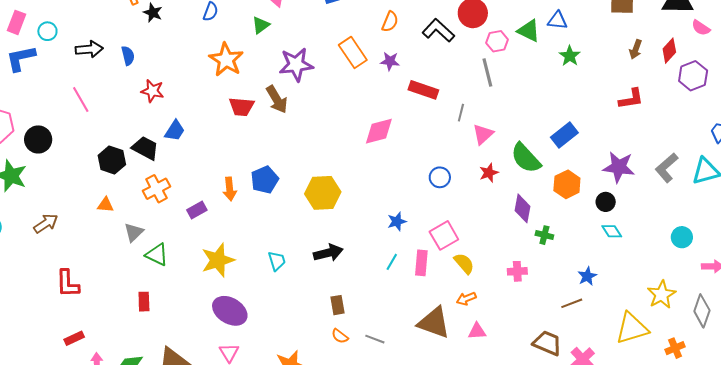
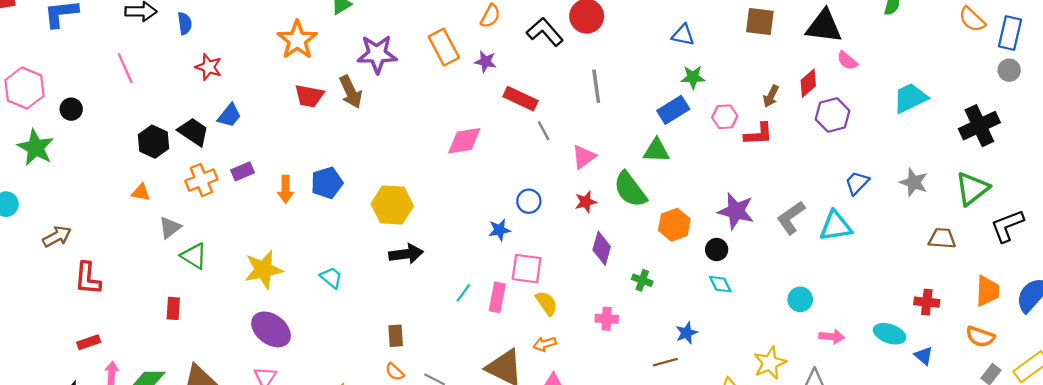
green triangle: (529, 31) -> (656, 151), moved, turned -30
pink hexagon: (497, 41) -> (725, 117), moved
brown arrow: (636, 49) -> (771, 96), moved
green star: (570, 56) -> (693, 77), turned 30
gray line: (461, 113) -> (544, 131), moved, turned -48
blue rectangle: (564, 135) -> (673, 110), moved
black circle: (38, 139) -> (71, 109), size x0.7
purple diamond: (522, 208) -> (602, 248), moved
purple rectangle: (197, 210) -> (243, 171), moved
blue star: (397, 221) -> (500, 230), moved
brown arrow: (46, 223) -> (57, 237), moved
pink square: (444, 235) -> (527, 269), turned 32
black arrow: (328, 253) -> (406, 254), moved
cyan trapezoid: (277, 261) -> (331, 278), turned -40

